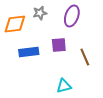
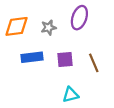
gray star: (40, 13) -> (49, 28), moved
purple square: (59, 45) -> (65, 60), moved

